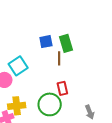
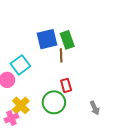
blue square: (46, 42) -> (47, 39), size x1.5
yellow cross: (17, 106) -> (21, 105), turned -36

